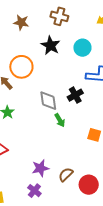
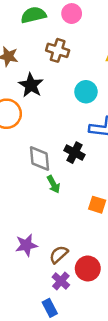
black star: (51, 45) -> (31, 85), moved
black cross: (75, 95) -> (74, 153), turned -35
purple cross: (34, 191) -> (61, 281), moved

